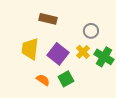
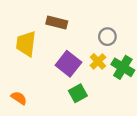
yellow trapezoid: (30, 49) -> (26, 44), moved
orange semicircle: (43, 80) -> (19, 98), moved

